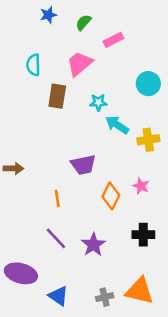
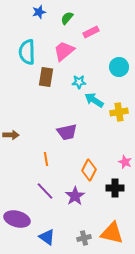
cyan semicircle: (33, 65) -> (27, 52), size x1.4
pink star: (141, 186) -> (125, 162), moved
orange diamond: (111, 196) -> (89, 170), moved

